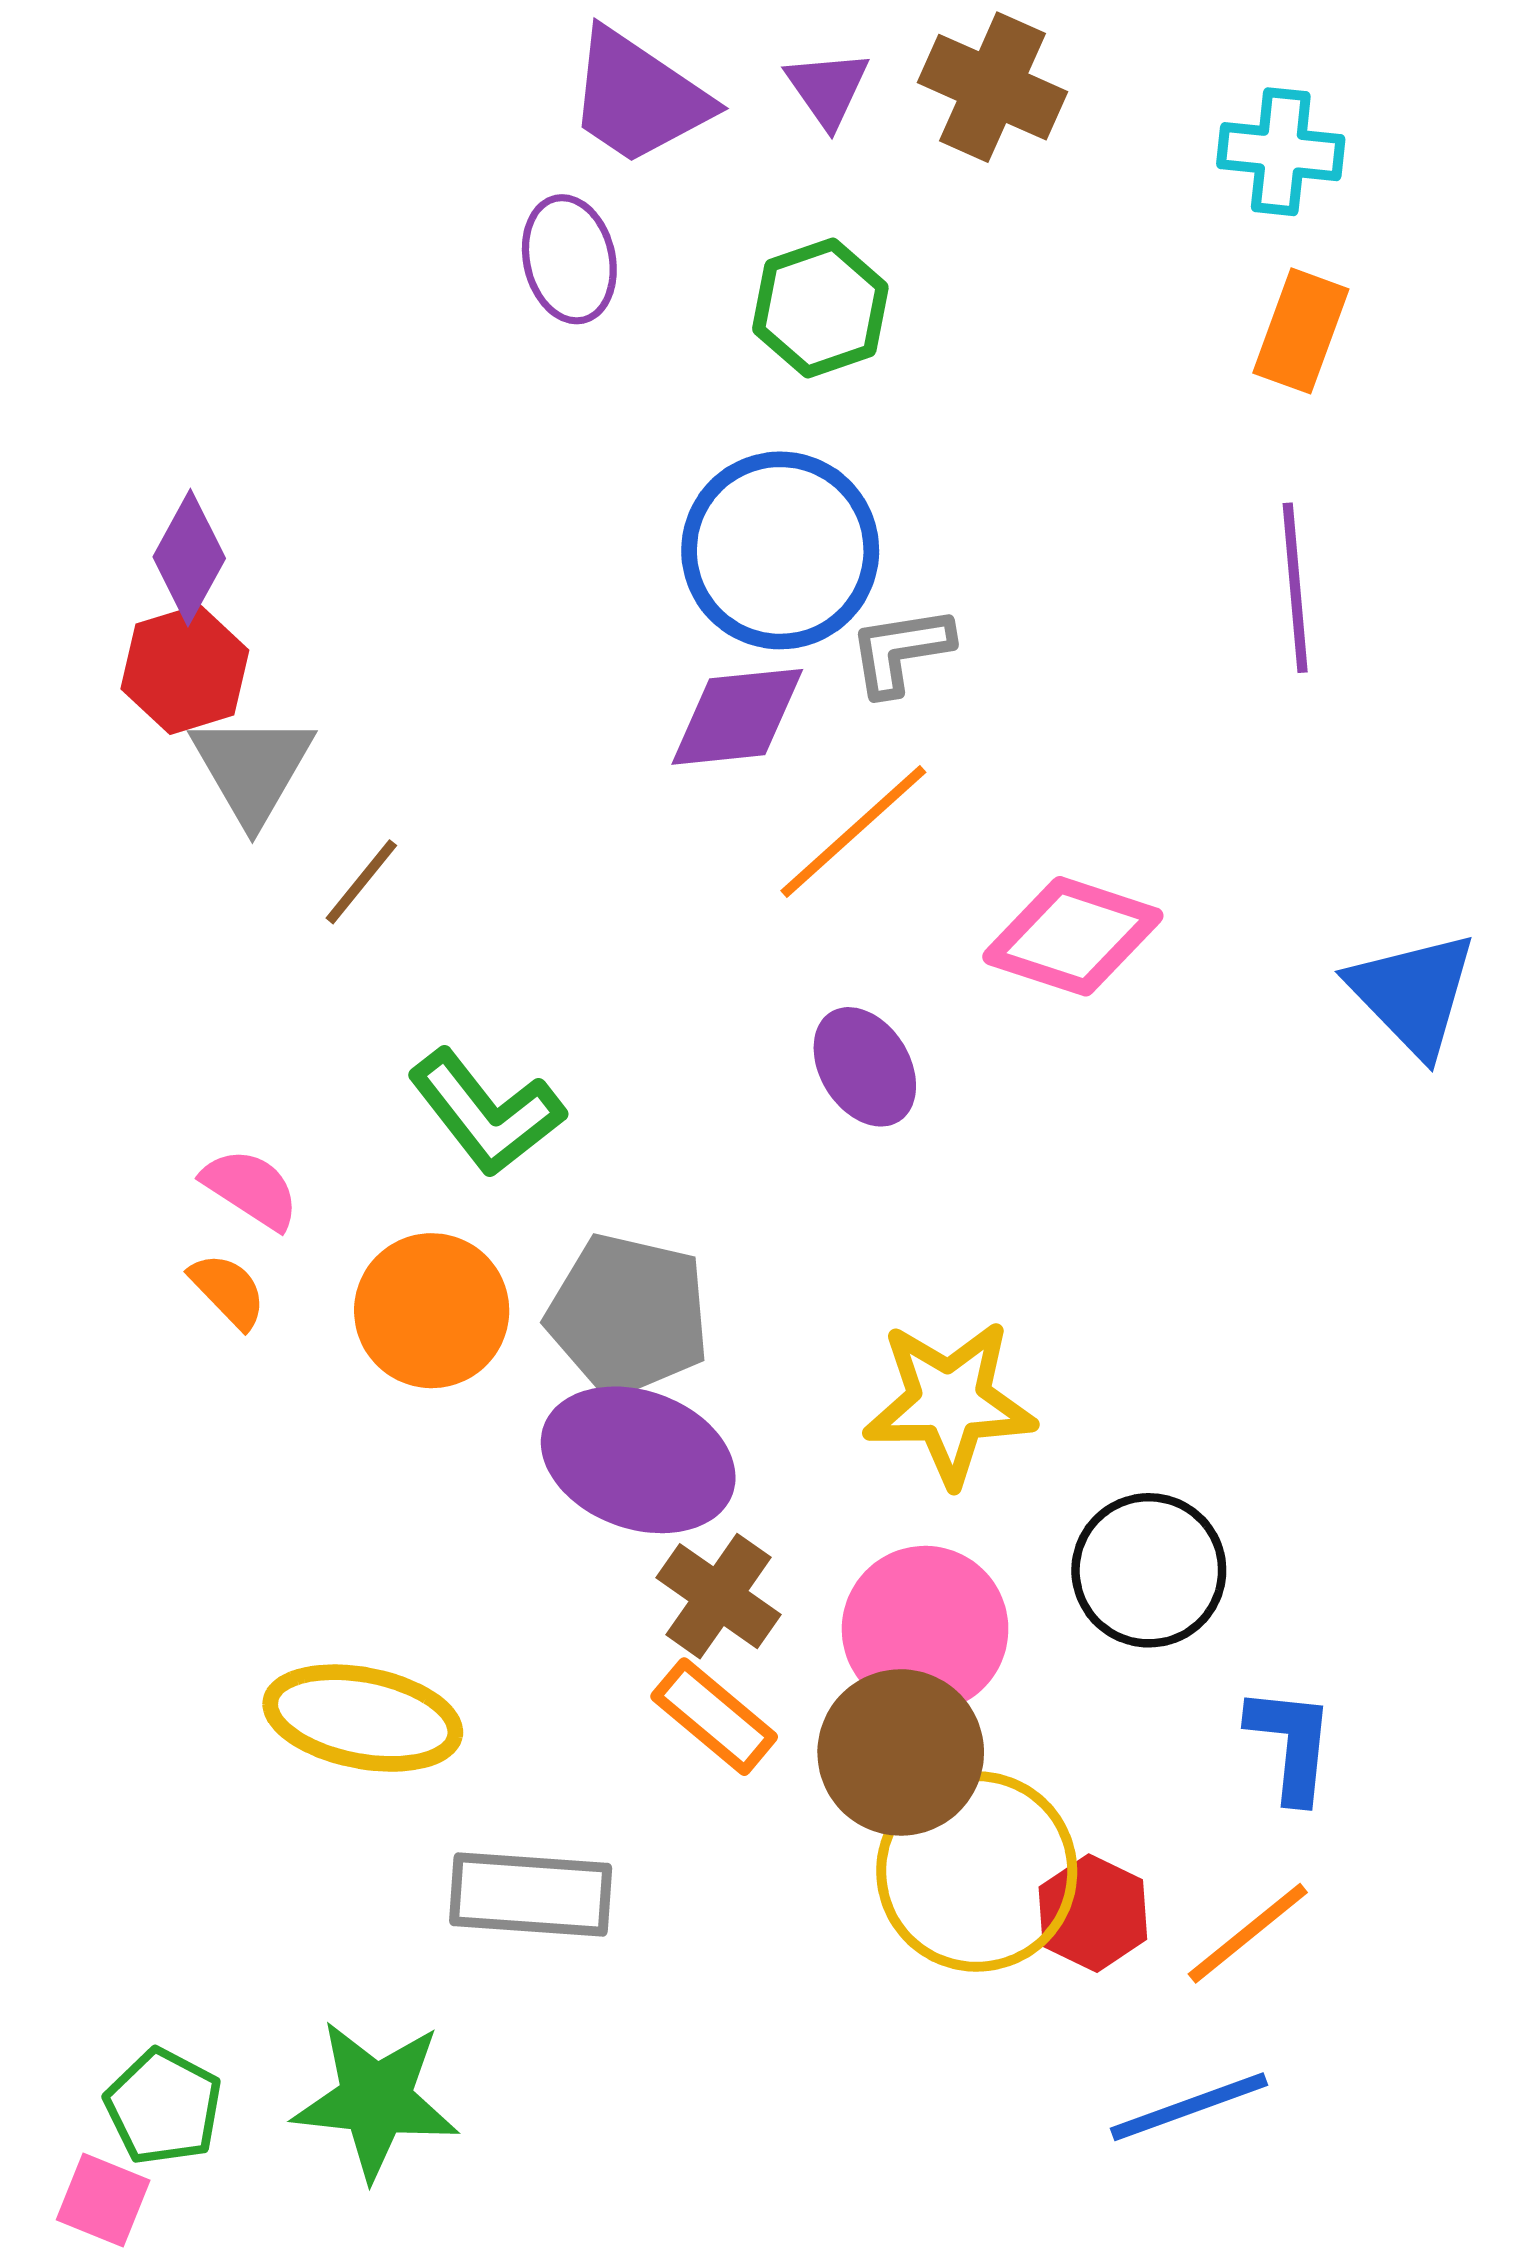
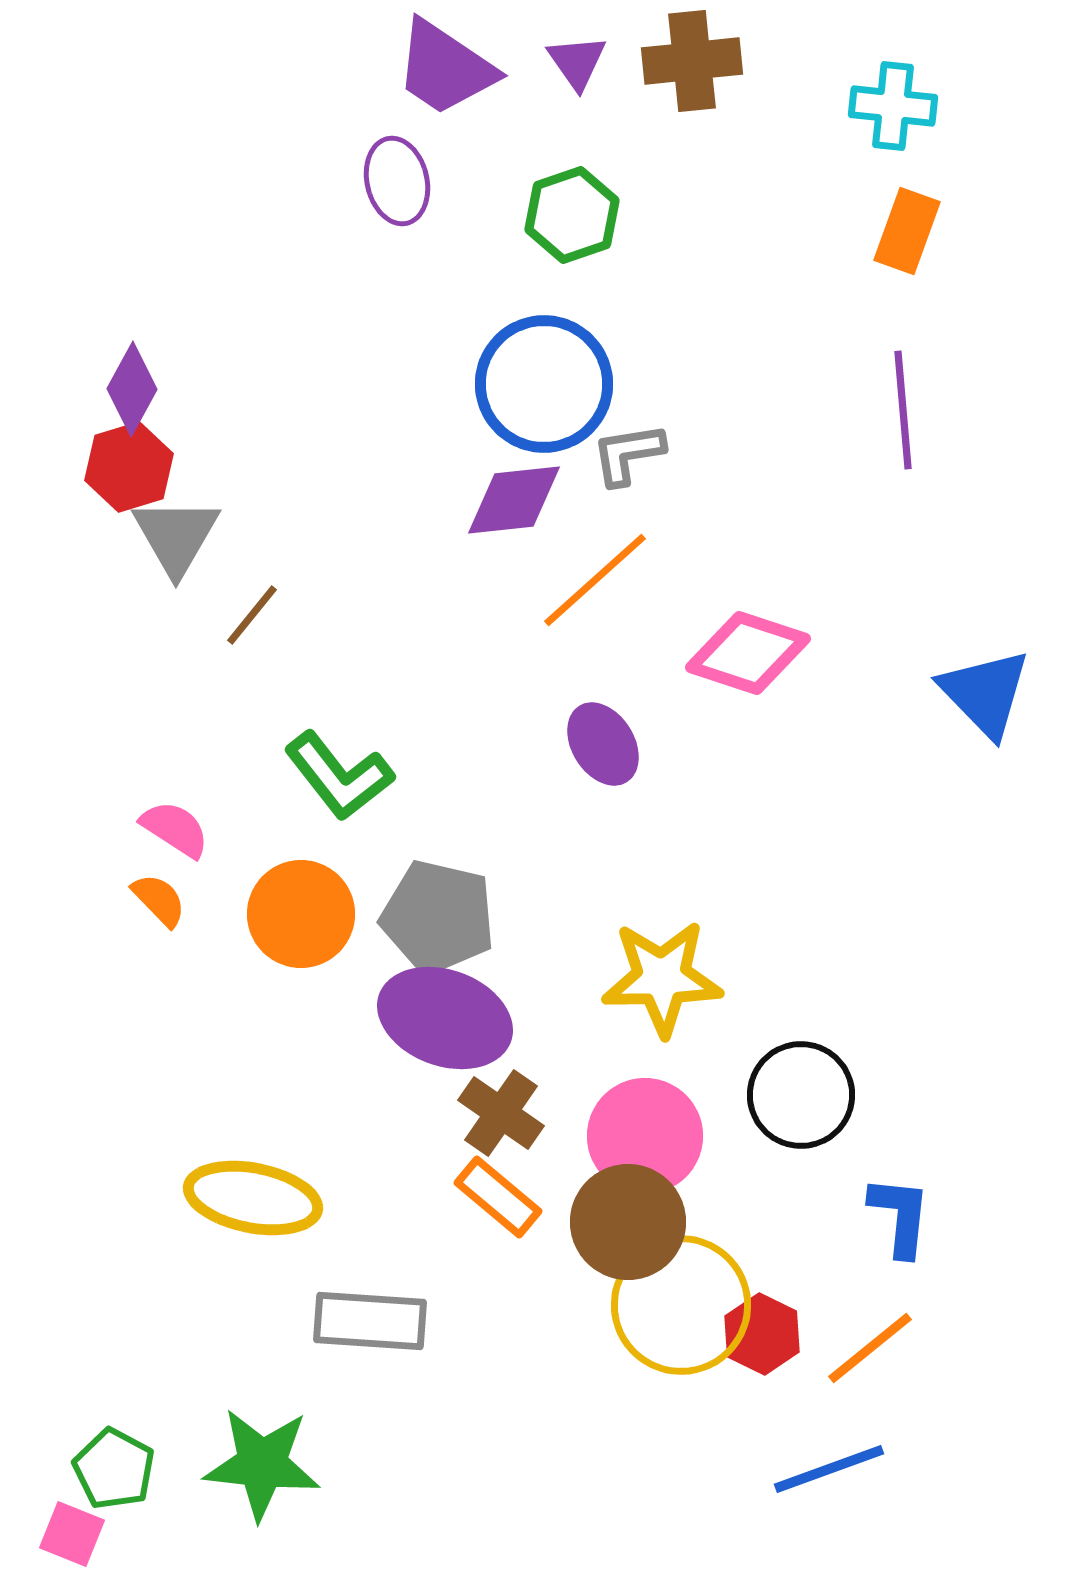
brown cross: (992, 87) -> (692, 61), turned -30

